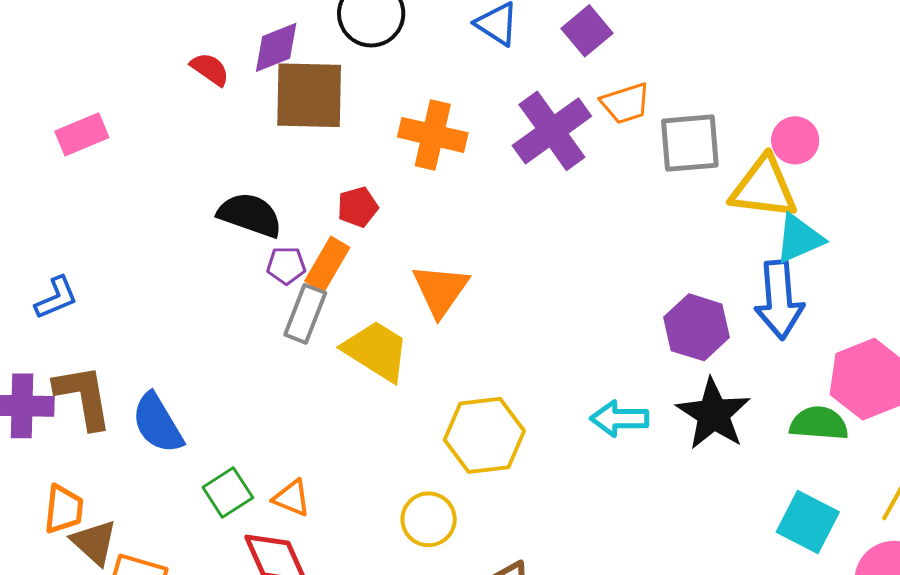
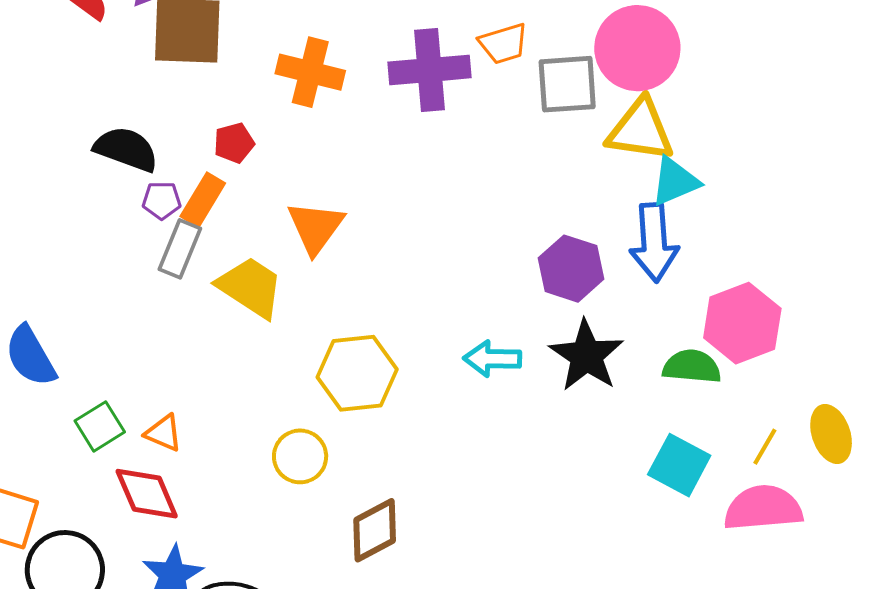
purple cross: (552, 131) -> (429, 70), turned 30
pink circle: (795, 140) -> (637, 48), moved, size x1.8

